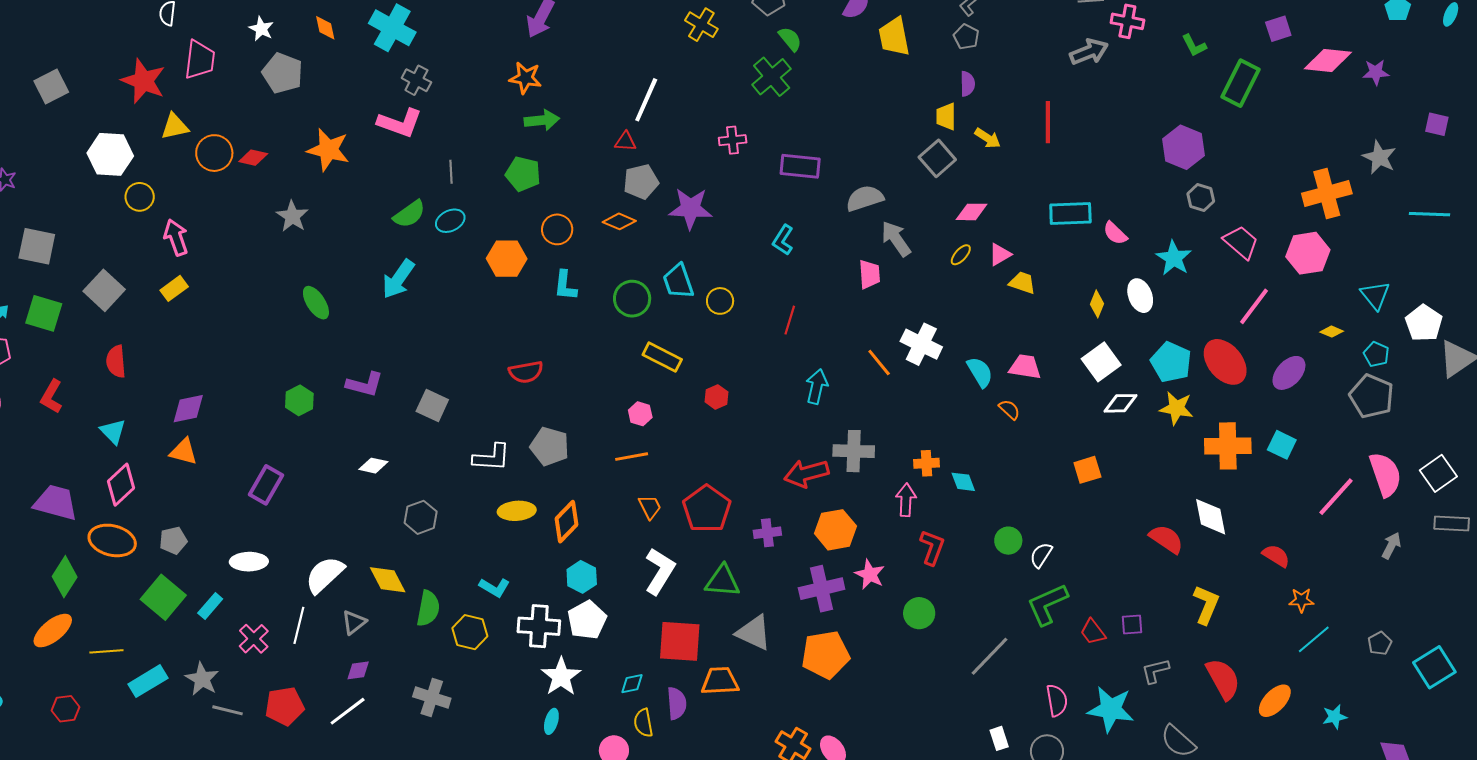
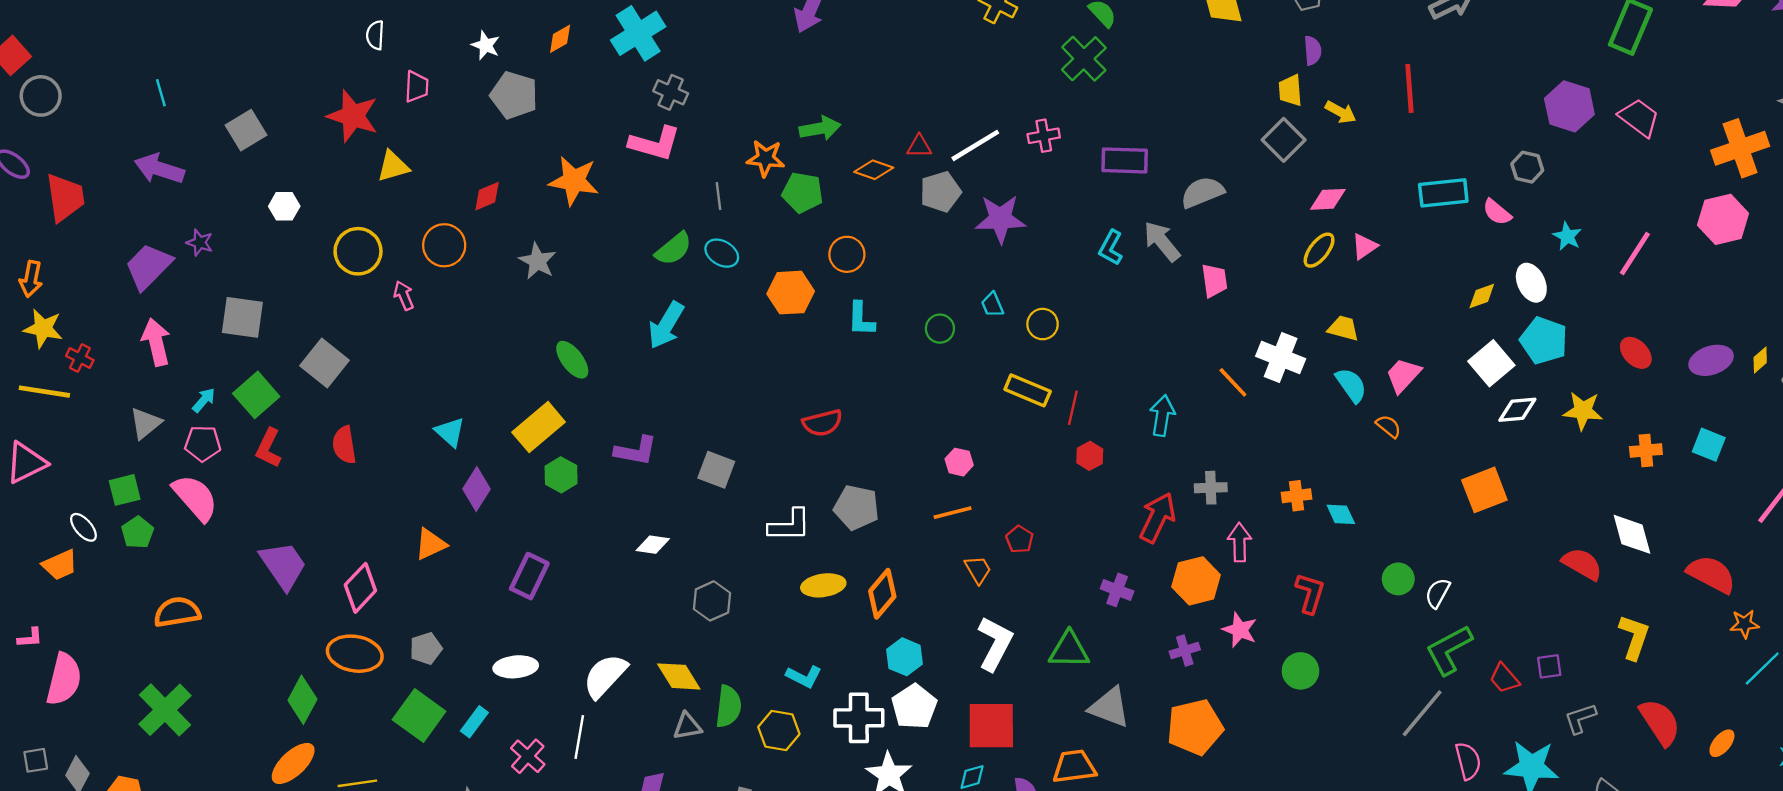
orange diamond: (325, 28) -> (560, 39), turned 76
cyan cross: (392, 28) -> (638, 33), turned 33
pink trapezoid: (200, 60) -> (417, 87), size x0.7
orange star: (525, 78) -> (766, 158), moved
white line: (646, 100) -> (975, 145), moved, turned 39
orange circle: (214, 153) -> (444, 245), moved
white hexagon: (110, 154) -> (284, 206), moved, size x0.6
red diamond: (253, 158) -> (487, 196), turned -32
yellow circle: (140, 197) -> (358, 251), size x1.4
gray hexagon: (1201, 198) -> (1527, 167), moved
cyan ellipse: (450, 221) -> (722, 253), turned 60
orange diamond: (619, 221) -> (874, 170), moved
pink arrow: (176, 237) -> (404, 295), size x0.7
gray arrow: (896, 239) -> (1162, 241), moved
pink trapezoid: (1241, 242) -> (1639, 118), moved
yellow ellipse: (961, 255) -> (1319, 250), size x1.4
cyan star: (1174, 258) -> (1567, 236), size x0.7
cyan trapezoid: (678, 281) -> (992, 305), size x0.6
yellow trapezoid: (1022, 283) -> (1343, 328), moved
yellow rectangle: (174, 288) -> (539, 427), moved, size x1.6
green circle: (632, 299) -> (940, 329), size x0.7
yellow diamond: (1097, 304) -> (1482, 296), turned 52
pink line: (1254, 306) -> (1635, 254), moved
green square: (44, 313) -> (256, 395), turned 36
red line: (790, 320) -> (1073, 408), moved
yellow diamond: (1332, 332) -> (1760, 360), moved, turned -60
yellow rectangle: (662, 357) -> (1028, 390), moved
cyan pentagon: (1171, 362) -> (1544, 340), moved
red ellipse: (1225, 362) -> (1636, 353), size x0.6
pink trapezoid: (1025, 367) -> (1403, 375), turned -52
purple ellipse: (1289, 373) -> (1711, 360), turned 33
red L-shape: (51, 396) -> (268, 448), moved
red hexagon: (717, 397) -> (1090, 456), moved
purple diamond: (188, 409) -> (477, 489), moved, turned -42
cyan triangle: (113, 431) -> (450, 432), moved
orange cross: (1228, 446) -> (1646, 450), size x0.6
gray cross: (854, 451) -> (1211, 488), size x0.7
orange triangle: (184, 452) -> (431, 544), turned -36
orange square: (1087, 470) -> (1484, 490), size x1.4
red arrow: (806, 473) -> (1157, 518), turned 135
pink arrow: (906, 500) -> (1240, 542), moved
purple trapezoid: (56, 503) -> (283, 565), moved, turned 45
red pentagon: (707, 509) -> (1020, 539), moved, size x0.5
purple cross: (767, 533) -> (1117, 590), turned 32
red semicircle: (1276, 556) -> (1711, 574), size x1.5
purple cross: (822, 589) -> (1185, 650), size x0.6
gray triangle: (354, 622) -> (687, 726), moved, turned 32
red square: (680, 641) -> (991, 726), moved
gray line: (989, 656) -> (1422, 713), moved
orange ellipse: (1275, 701) -> (1722, 743), size x0.7

